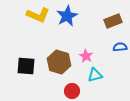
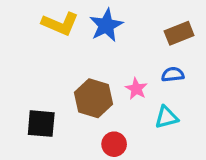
blue semicircle: (120, 47) -> (173, 74), moved
black square: (26, 66) -> (41, 124), moved
cyan triangle: (95, 75) -> (166, 117), moved

